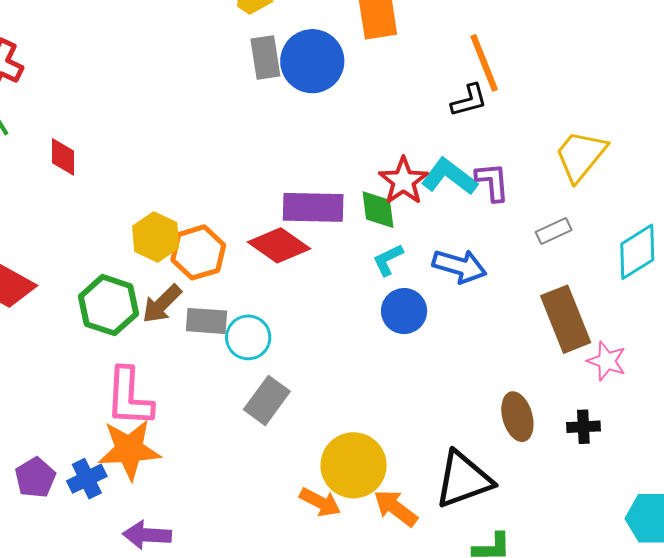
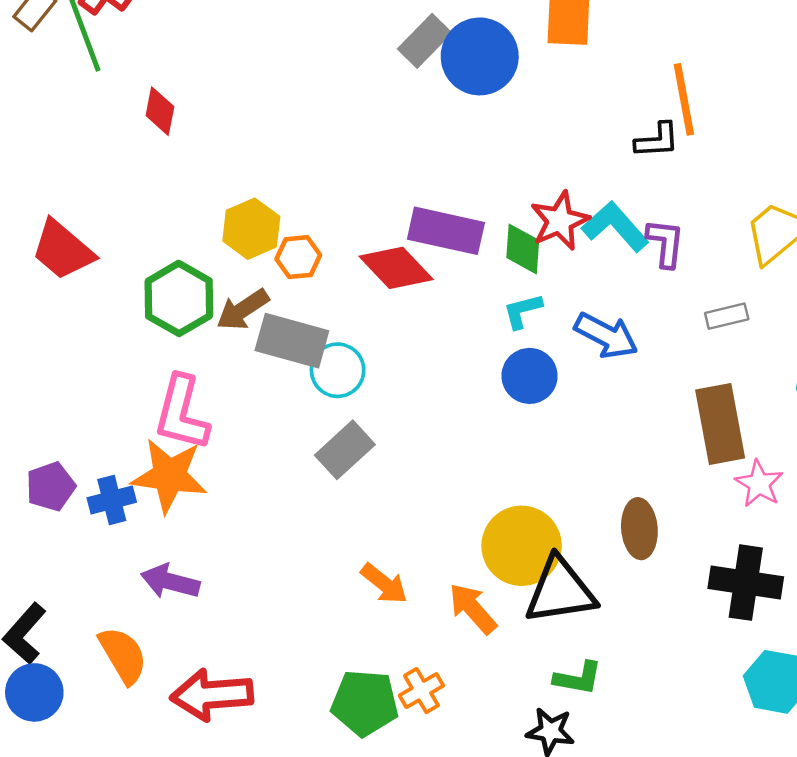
gray rectangle: (265, 58) -> (425, 41), turned 42
orange hexagon: (198, 252) -> (298, 257), size x0.7
gray rectangle: (207, 321) -> (292, 341), size x1.4
black cross: (583, 427) -> (746, 583), moved, size x1.8
yellow circle: (354, 465) -> (522, 546), moved

